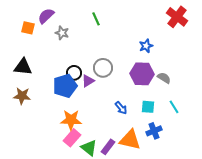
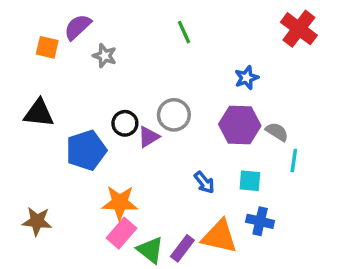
green line: (96, 19) -> (184, 32), moved
blue pentagon: (65, 86) -> (86, 150), moved
brown star: (22, 96) -> (37, 221), moved
cyan line: (174, 107) -> (294, 160), moved, turned 40
blue cross: (154, 131) -> (260, 221), turned 35

